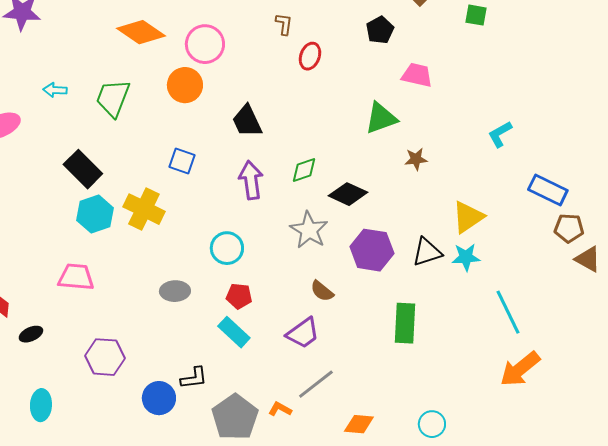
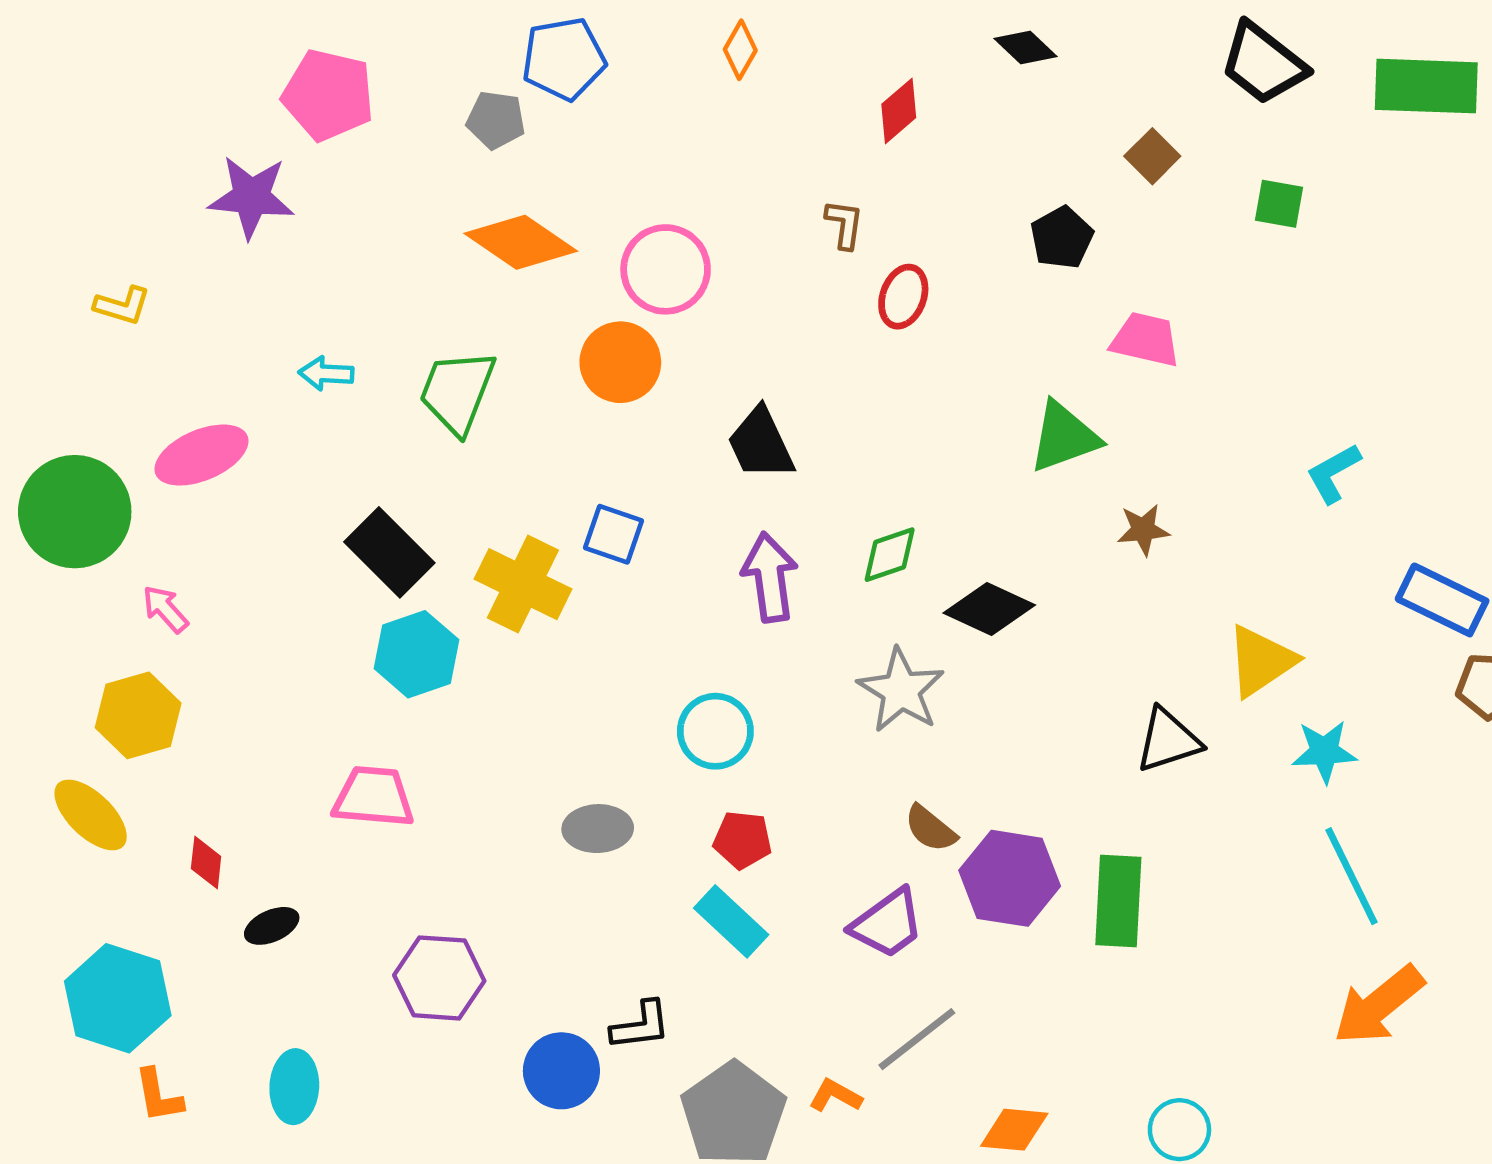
yellow cross: (144, 209) -> (523, 584), moved
purple hexagon: (372, 250) -> (1010, 878), moved
cyan star: (466, 257) -> (1324, 752), moved

